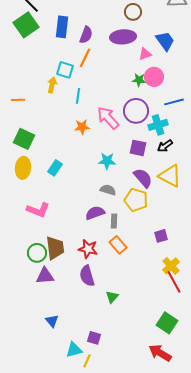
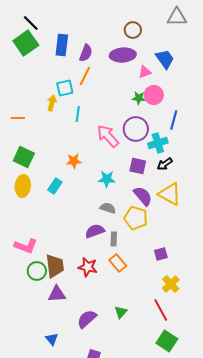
cyan square: (65, 70) -> (65, 88), turned -30
blue line: (174, 102) -> (174, 120), turned -60
orange star: (82, 127) -> (74, 161), moved
pink L-shape: (38, 210) -> (26, 246), moved
purple triangle: (45, 276) -> (57, 294), moved
purple semicircle: (87, 276) -> (87, 319), moved, turned 65
red line: (174, 282) -> (161, 310), moved
green triangle: (112, 297) -> (121, 312), moved

